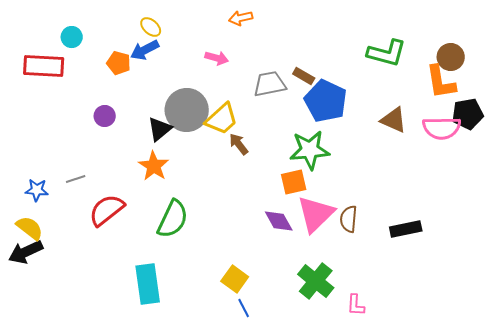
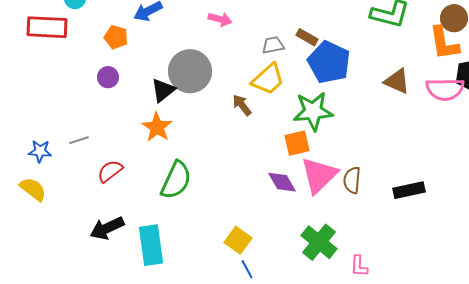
orange pentagon: (119, 63) -> (116, 37), moved
gray trapezoid: (270, 84) -> (273, 45), size x0.7
yellow trapezoid: (222, 119) -> (268, 79), moved
red semicircle: (107, 210) -> (110, 171), size x0.7
black arrow: (26, 252) -> (107, 228), moved

